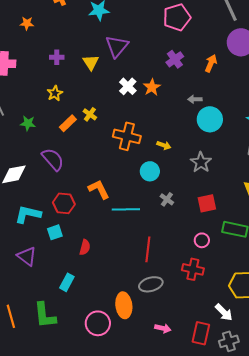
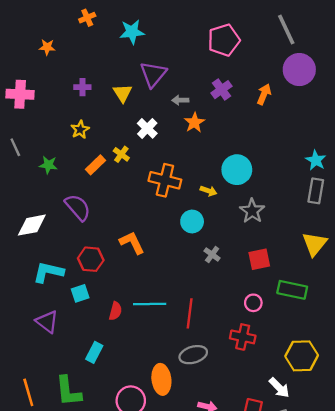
white cross: (128, 86) -> (147, 128), moved
gray arrow: (195, 99) -> (180, 100), moved
cyan circle: (210, 119) -> (237, 170), moved
cyan line: (126, 209) -> (150, 304), moved

